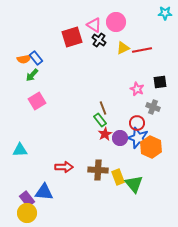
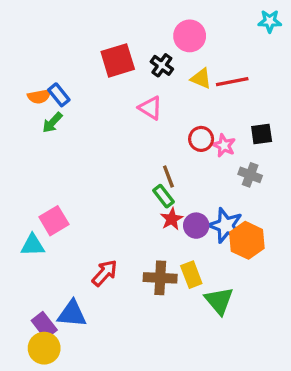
pink triangle: (94, 25) -> (150, 108), moved
yellow triangle: (123, 48) -> (201, 78), turned 48
pink square: (37, 101) -> (54, 221), moved
red circle: (137, 123) -> (201, 139), moved
red arrow: (64, 167) -> (105, 273), turned -48
yellow rectangle: (118, 177) -> (191, 275), moved

